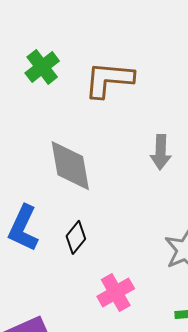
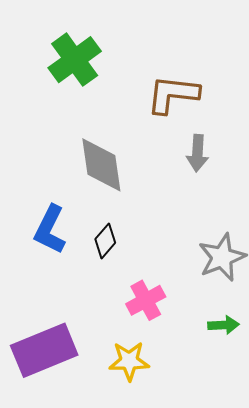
green cross: (42, 67) -> (75, 60), size x1.4
brown L-shape: (109, 80) -> (173, 94), moved

